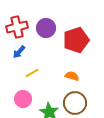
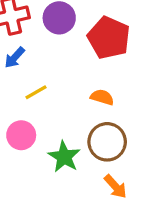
red pentagon: (76, 40) -> (109, 38), turned -30

